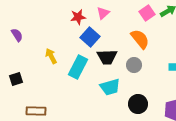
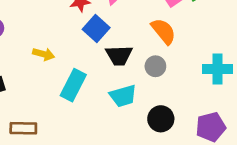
yellow arrow: (51, 56) -> (44, 54), turned 133
cyan rectangle: (78, 67) -> (73, 85), moved

